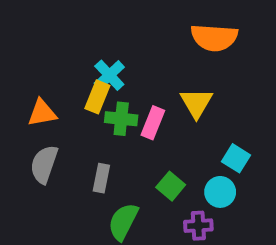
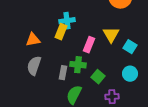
cyan cross: (109, 75) -> (67, 21), turned 35
green cross: (121, 119) -> (78, 65), moved
cyan square: (236, 158) -> (130, 47), moved
cyan circle: (220, 192) -> (130, 74), moved

